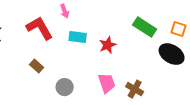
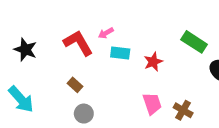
pink arrow: (65, 11) -> (106, 33), moved, turned 80
gray circle: (65, 87) -> (84, 114), moved

